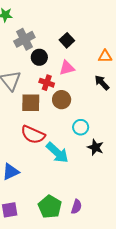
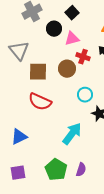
black circle: (39, 57) -> (54, 29), moved
red cross: (47, 83) -> (83, 57), moved
cyan arrow: (57, 153) -> (72, 134), moved, turned -95

